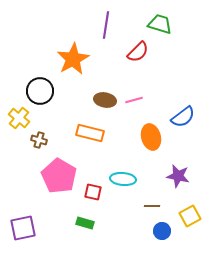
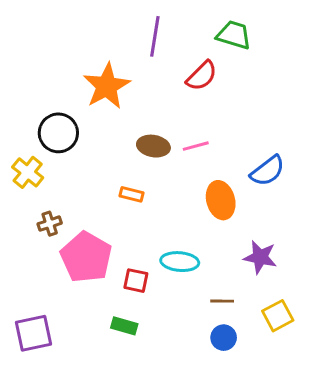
orange rectangle: (90, 133) -> (131, 194), size x0.6
brown cross: (39, 140) -> (50, 224), moved, turned -35
blue circle: (162, 231) -> (224, 338), moved

